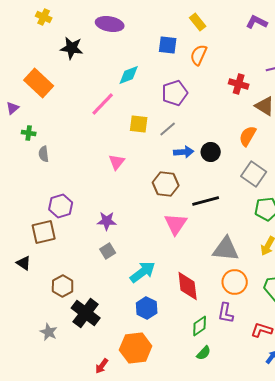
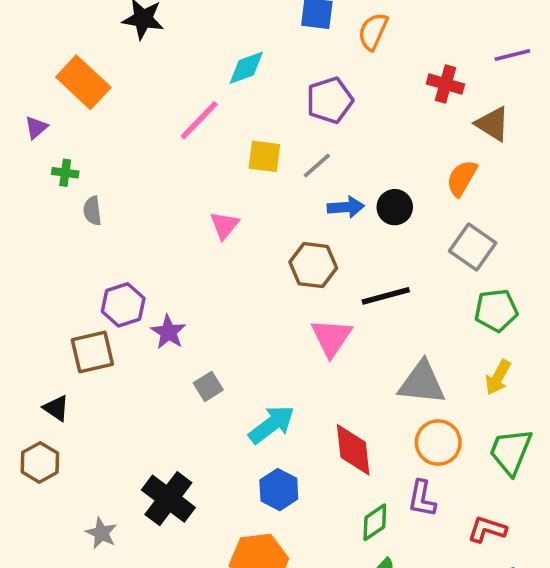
purple star: (107, 221) -> (168, 332), moved, turned 30
brown hexagon: (63, 286) -> (40, 462), moved

